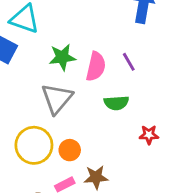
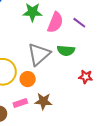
purple line: (129, 62) -> (79, 23), turned -32
gray triangle: (57, 99) -> (39, 54), moved

